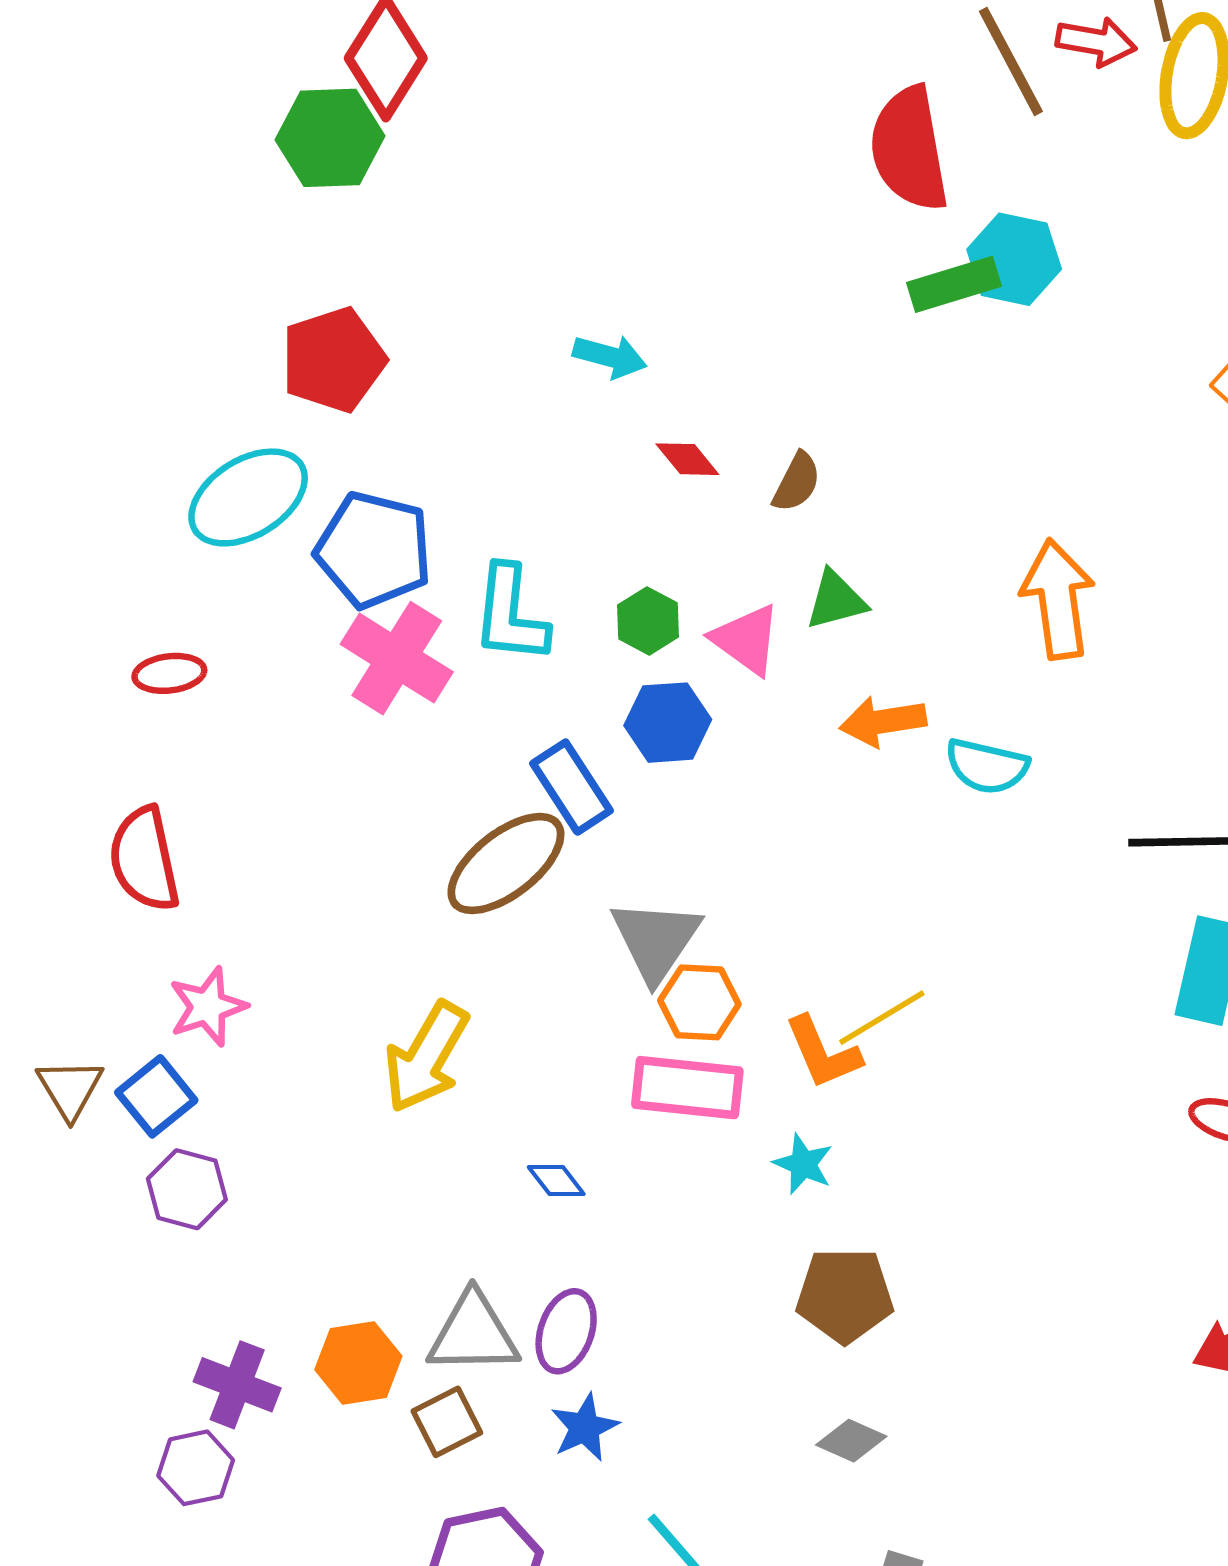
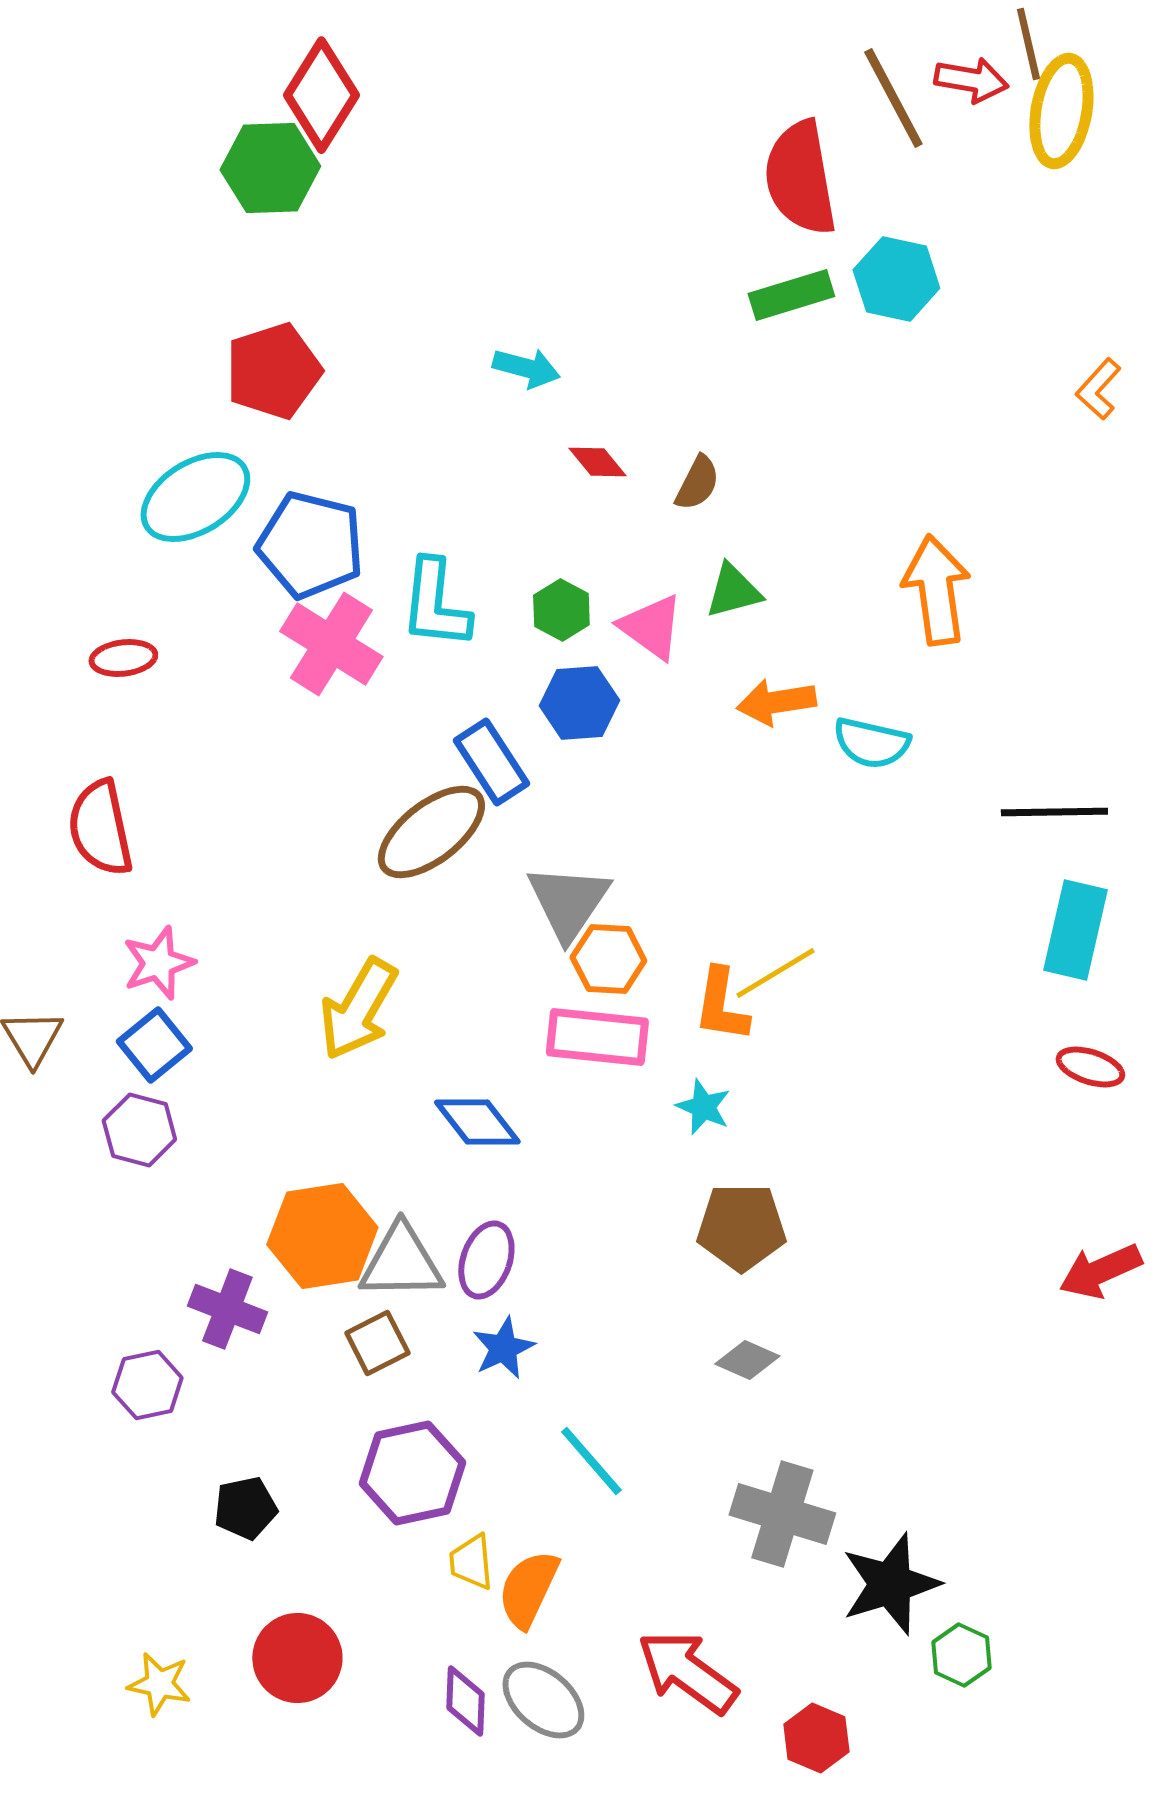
green rectangle: (954, 284) -> (791, 295), moved
orange L-shape: (823, 1053) -> (721, 1005), turned 32
blue square: (156, 1096) -> (154, 1045), moved
blue diamond: (556, 1180) -> (477, 1122), size x1.6
orange hexagon: (358, 1363) -> (322, 1236), moved, size x1.4
purple cross: (237, 1385) -> (227, 1309), moved

